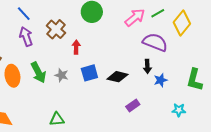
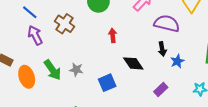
red arrow: (76, 47) -> (113, 35), moved
blue square: (89, 73) -> (107, 83), moved
black diamond: (117, 77) -> (133, 63), turned 50
purple rectangle: (133, 105) -> (161, 89), moved

